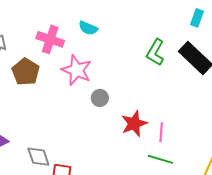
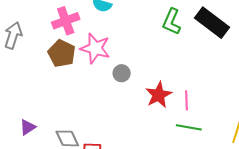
pink cross: (50, 39) -> (66, 21), turned -32
brown pentagon: (26, 72) -> (62, 53), moved

